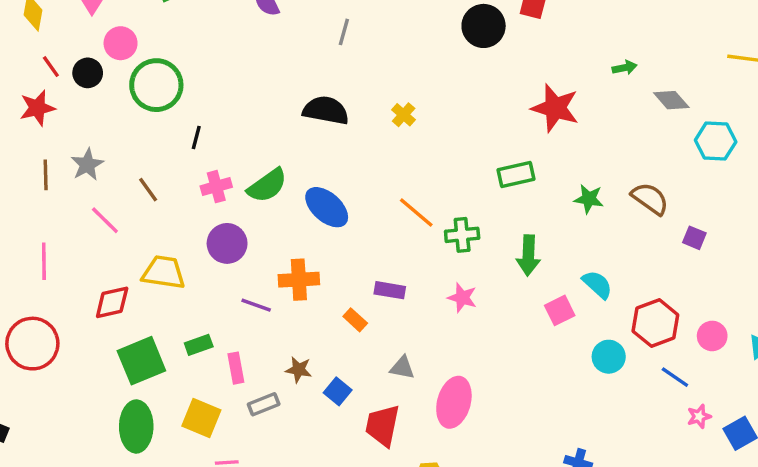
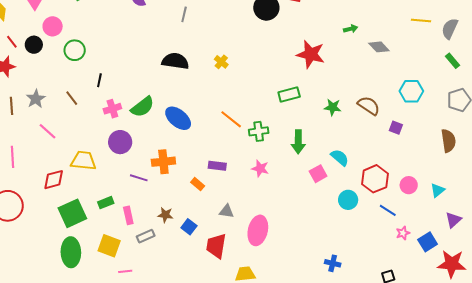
green circle: (156, 85) -> (75, 50), size x0.7
cyan hexagon: (716, 141) -> (411, 91), moved
brown line: (148, 190) -> (72, 98), moved

